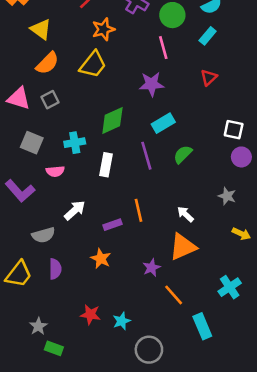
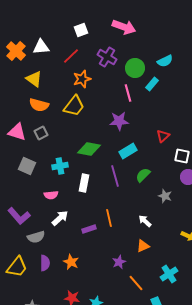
cyan rectangle: (208, 36) -> (152, 84), moved
orange semicircle: (47, 63) -> (39, 105), turned 60
red triangle: (209, 78) -> (163, 136), moved
green diamond: (112, 120) -> (89, 149), turned 35
pink semicircle: (55, 171) -> (51, 195), moved
purple L-shape: (20, 191) -> (19, 216), moved
gray star: (227, 196) -> (165, 196), moved
orange triangle: (183, 247) -> (143, 246), size x0.6
orange star: (101, 259) -> (71, 262), moved
cyan cross: (230, 287) -> (169, 274), moved

